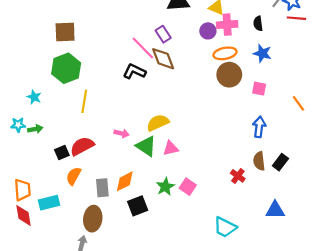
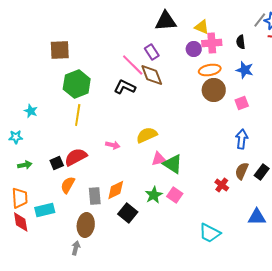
green hexagon: (66, 68) -> (77, 84), moved
pink square: (259, 89) -> (242, 103), turned -32
green arrow: (35, 129) -> (25, 165), moved
green triangle: (146, 146) -> (173, 164), moved
brown semicircle: (259, 161) -> (242, 171), turned 30
black square: (138, 206) -> (128, 213), turned -30

